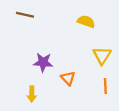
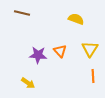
orange triangle: (68, 78) -> (60, 51), moved
yellow arrow: (32, 94) -> (28, 83), turned -56

